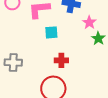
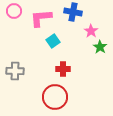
cyan square: (51, 32) -> (53, 41), turned -32

